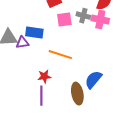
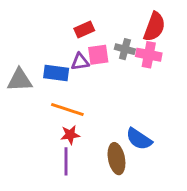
purple triangle: (22, 43) -> (80, 62), moved
orange line: (60, 55) -> (67, 109), moved
blue semicircle: (93, 80) -> (139, 139), turned -96

